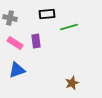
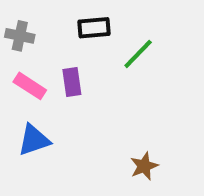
green line: (69, 27) -> (138, 54), turned -30

